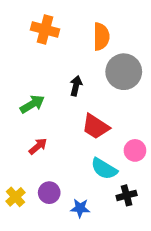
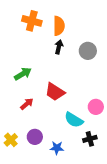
orange semicircle: (101, 37) -> (59, 26), moved
gray circle: (124, 72) -> (88, 51), size x0.7
black arrow: (76, 86) -> (59, 47), moved
red trapezoid: (96, 127) -> (55, 92), moved

